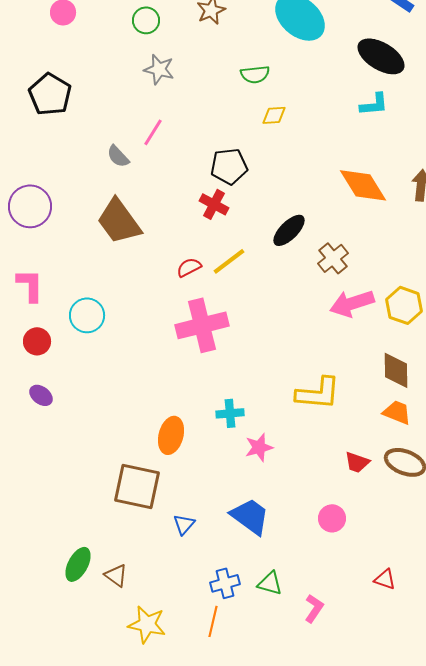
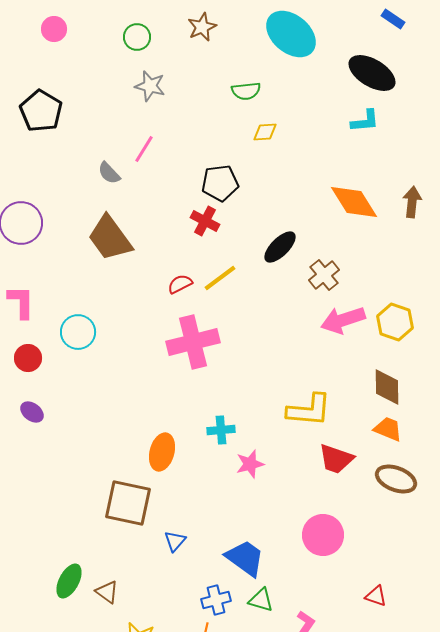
red trapezoid: (357, 462) -> (336, 459), moved, size x1.4
blue trapezoid: (250, 516) -> (245, 558), moved
pink circle: (332, 518) -> (323, 535), size x1.5

